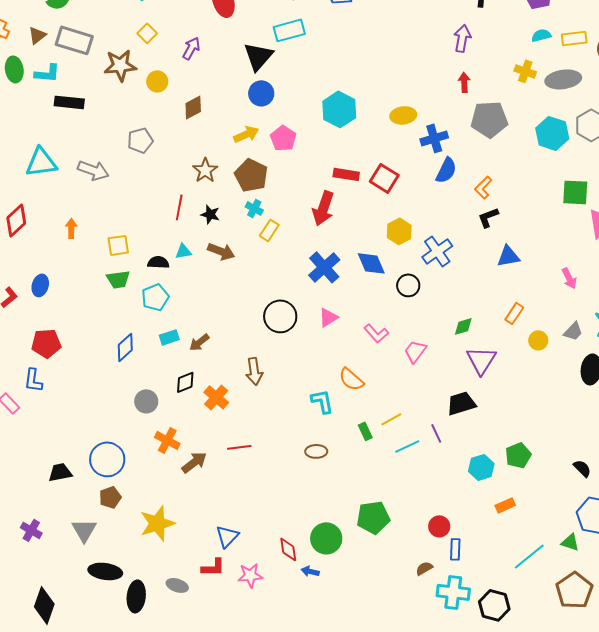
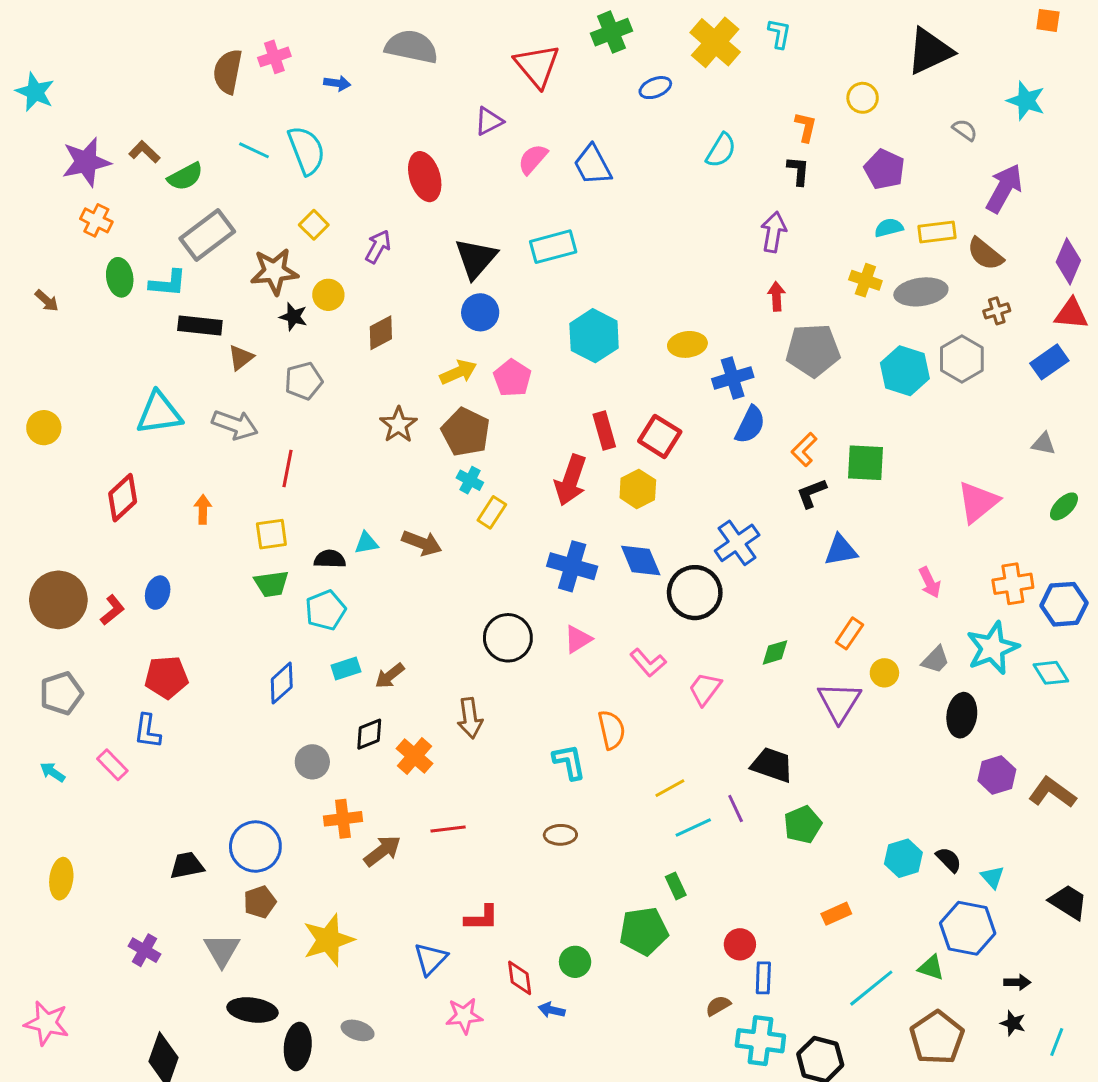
cyan rectangle: (289, 30) -> (553, 247), moved
brown triangle: (37, 35) -> (241, 358), moved
gray rectangle: (74, 40) -> (207, 235), turned -54
red rectangle: (346, 174) -> (604, 431), turned 65
green square: (575, 192) -> (865, 463), moved
red line: (179, 207) -> (288, 469), moved
black star: (210, 214) -> (293, 317), moved
yellow hexagon: (399, 231) -> (638, 489), moved
blue cross: (324, 267) -> (572, 566), turned -32
black circle: (408, 285) -> (695, 593), size x1.6
purple triangle: (481, 360) -> (839, 702), moved
orange semicircle: (351, 379) -> (612, 730), turned -144
black trapezoid: (461, 403) -> (772, 765), turned 36
green rectangle: (365, 431) -> (676, 886), moved
orange cross: (167, 440) -> (343, 819), turned -35
green pentagon: (518, 455) -> (803, 825), moved
cyan hexagon: (481, 467) -> (903, 858), moved
green circle: (326, 538) -> (575, 962), size x0.7
red L-shape: (213, 567) -> (482, 918), moved

